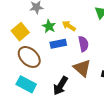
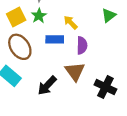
green star: (49, 26) -> (39, 16), moved

